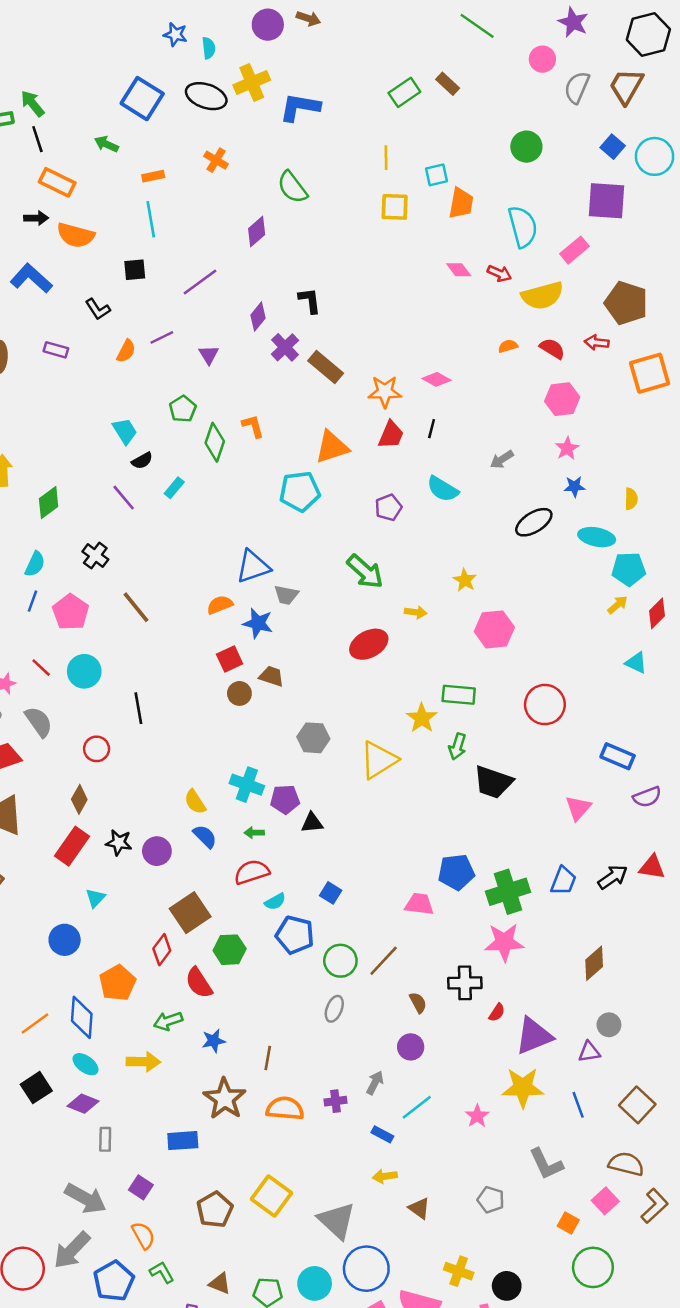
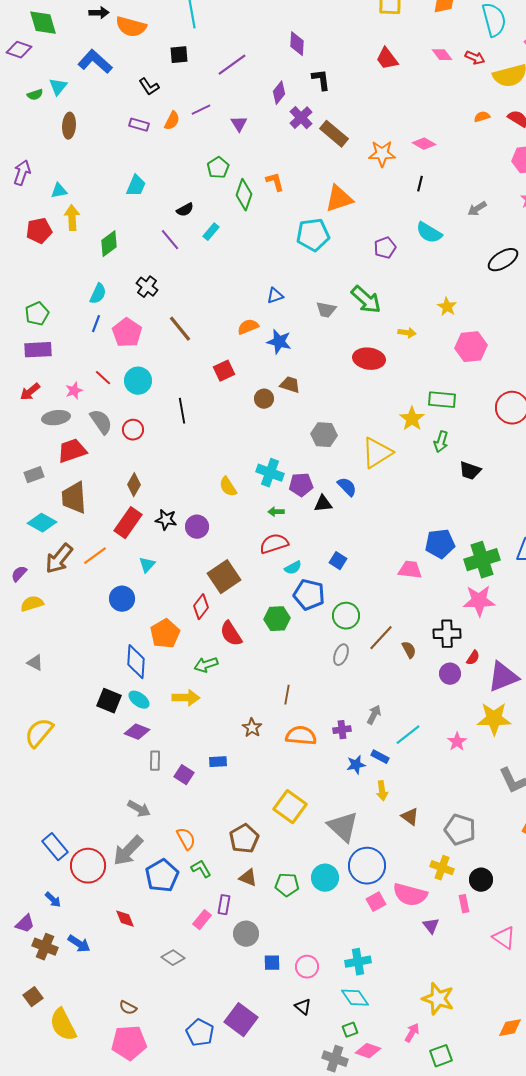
purple diamond: (257, 232) -> (297, 44), moved, turned -45
purple rectangle: (56, 350) -> (139, 125), moved
cyan trapezoid: (125, 431) -> (136, 186), moved, turned 55
red trapezoid: (391, 435) -> (387, 59), moved, turned 120
blue triangle: (253, 567) -> (275, 296), size x0.6
gray trapezoid: (286, 595) -> (326, 310), moved
red ellipse: (369, 644) -> (369, 359), turned 36
red square: (230, 659) -> (224, 371), moved
red circle: (97, 749) -> (133, 430), moved
black trapezoid: (493, 782) -> (470, 471), size x0.7
blue semicircle: (205, 836) -> (347, 487), moved
green hexagon: (230, 950) -> (277, 619), moved
brown line: (384, 961) -> (381, 638), moved
orange line: (35, 1024) -> (95, 556), moved
blue star: (214, 1041) -> (356, 765), moved
purple circle: (411, 1047) -> (450, 674), moved
black square: (36, 1088) -> (109, 701), moved, turned -35
brown star: (225, 1099) -> (252, 728), size x0.6
blue rectangle: (183, 1141) -> (218, 762), size x0.7
yellow arrow: (385, 1176) -> (382, 791), turned -90
purple square: (141, 1187) -> (184, 775), moved
gray arrow: (85, 1198) -> (139, 809), size x0.7
gray pentagon: (491, 1200) -> (460, 830), moved, size x1.4
brown pentagon: (215, 1210) -> (244, 839), moved

